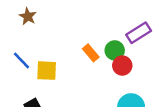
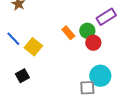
yellow square: (47, 71) -> (33, 47), turned 36

